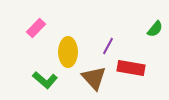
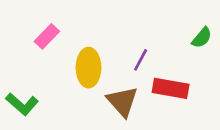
green L-shape: (45, 80) -> (22, 104), moved

